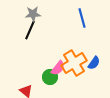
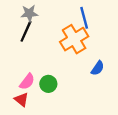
orange cross: (74, 63) -> (74, 39), moved
pink semicircle: (58, 68) -> (27, 82), moved

